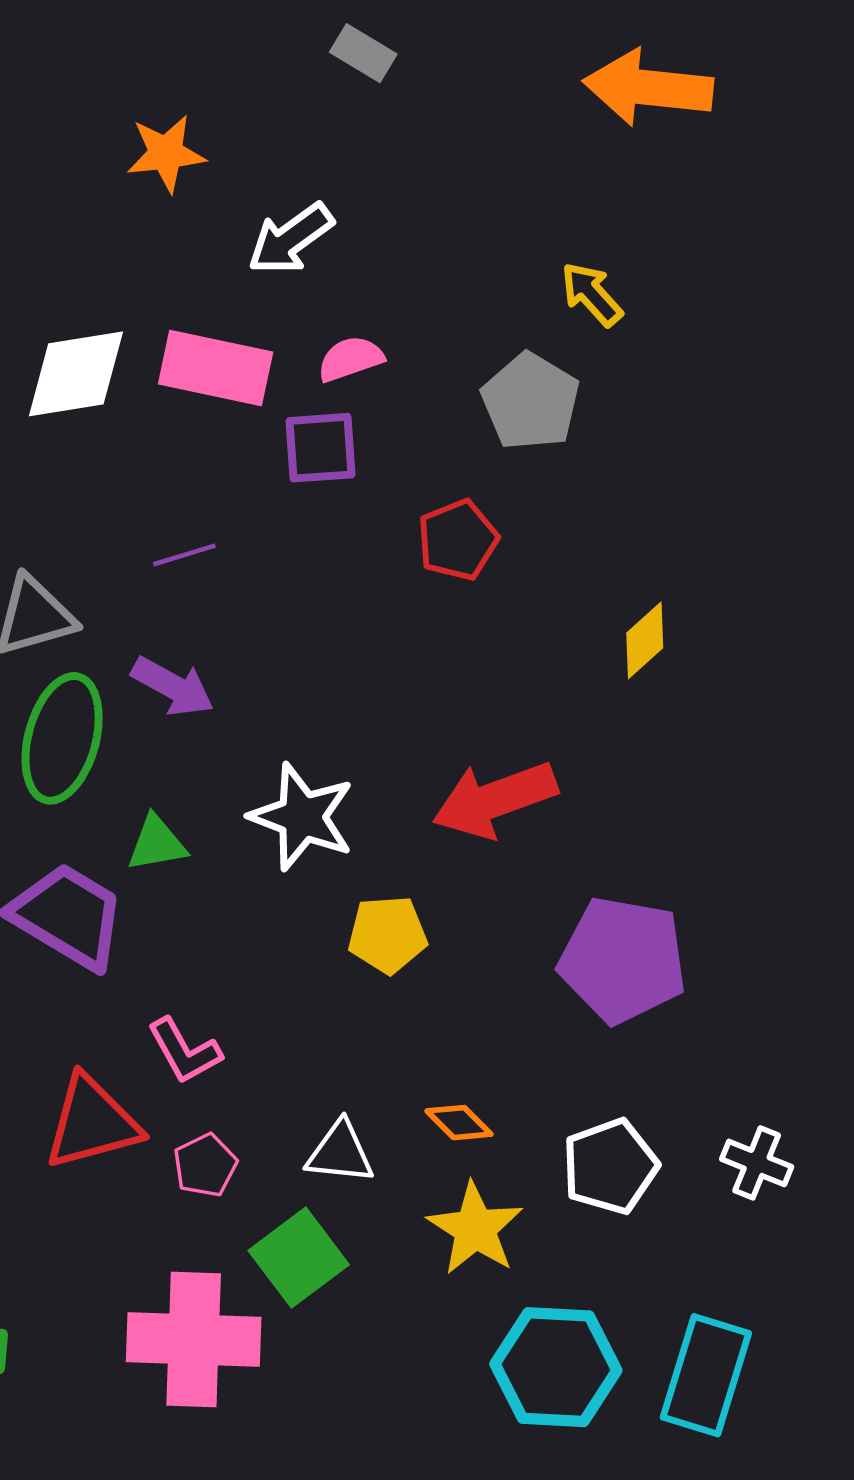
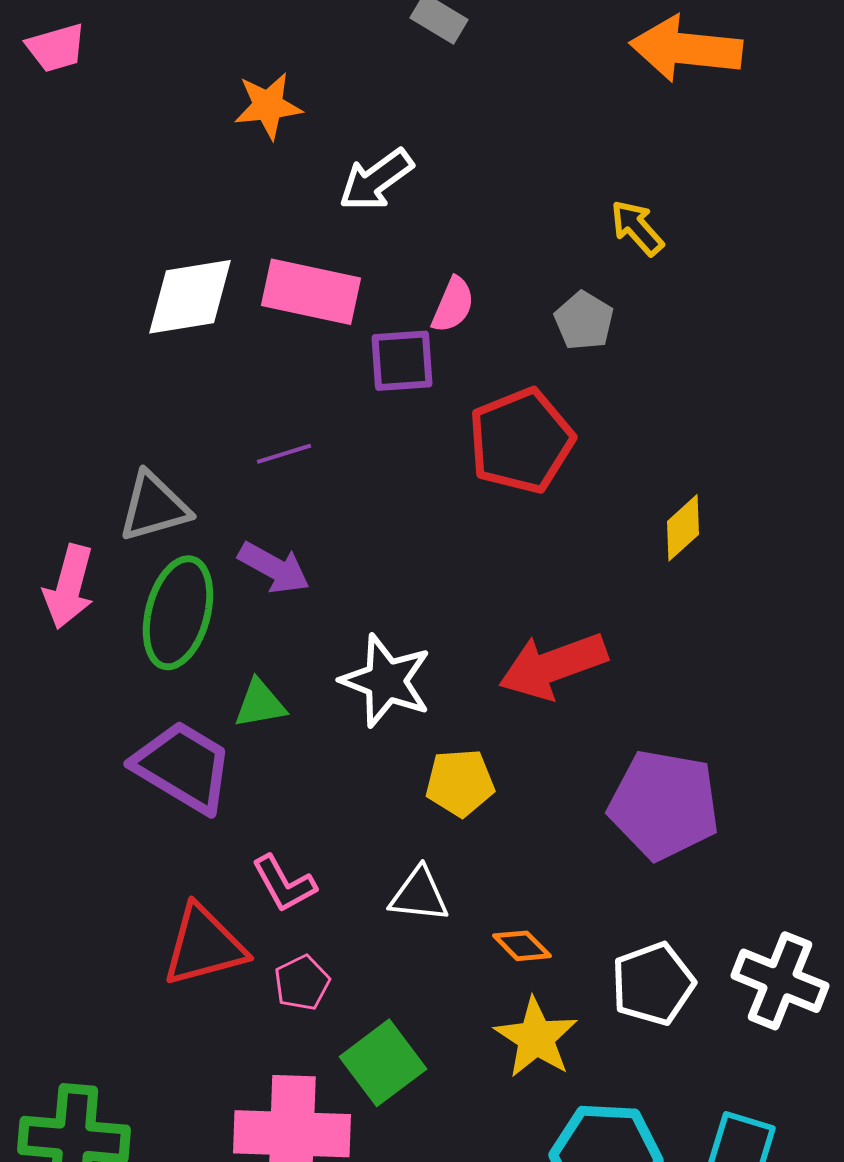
pink semicircle: (351, 359) -> (453, 305), moved, turned 132
gray pentagon: (530, 401) -> (584, 321), size x0.7
red pentagon: (458, 540) -> (521, 441), size x1.5
white triangle: (340, 1153) -> (419, 895), moved
white cross: (757, 1163) -> (780, 981), size x1.5

